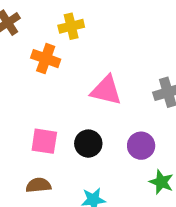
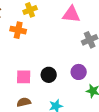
pink triangle: (106, 90) -> (71, 14), moved

